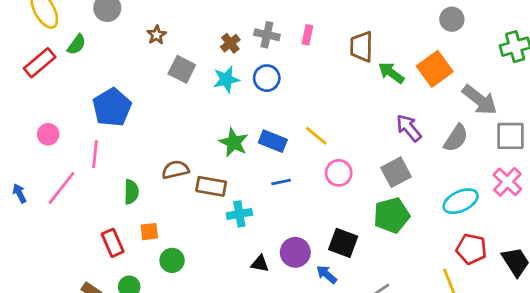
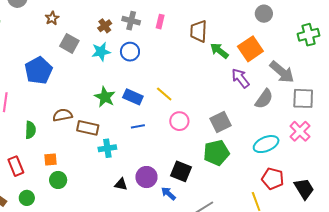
blue pentagon: (112, 107) -> (38, 70), moved
purple arrow: (409, 128) -> (240, 78), moved
orange square: (149, 232) -> (50, 159), moved

